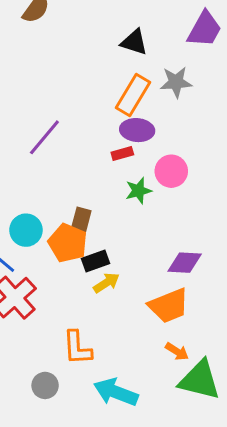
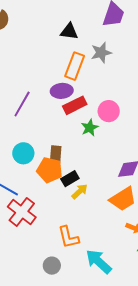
purple ellipse: (137, 130) -> (62, 91), moved
red rectangle: (122, 153) -> (75, 105), size x1.6
cyan circle: (26, 230) -> (23, 153), moved
cyan arrow: (116, 392) -> (99, 262), turned 32

